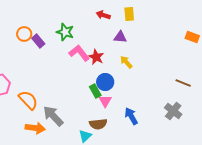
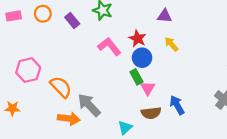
orange circle: (24, 34) -> (43, 14), moved
pink L-shape: (79, 53) -> (109, 46), moved
blue circle: (105, 82) -> (142, 58), moved
brown semicircle: (98, 124) -> (151, 113), moved

